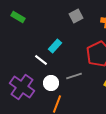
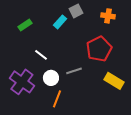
green rectangle: (18, 17) -> (25, 25), moved, turned -64
cyan rectangle: (55, 46) -> (60, 22), moved

